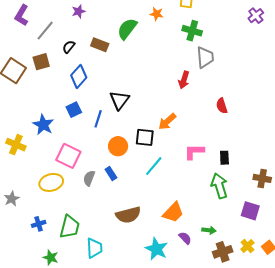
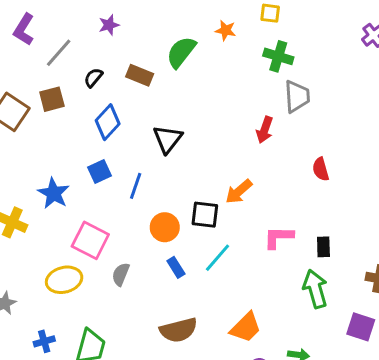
black triangle: (119, 100) -> (168, 139), moved
blue rectangle: (111, 173) -> (176, 267), moved

